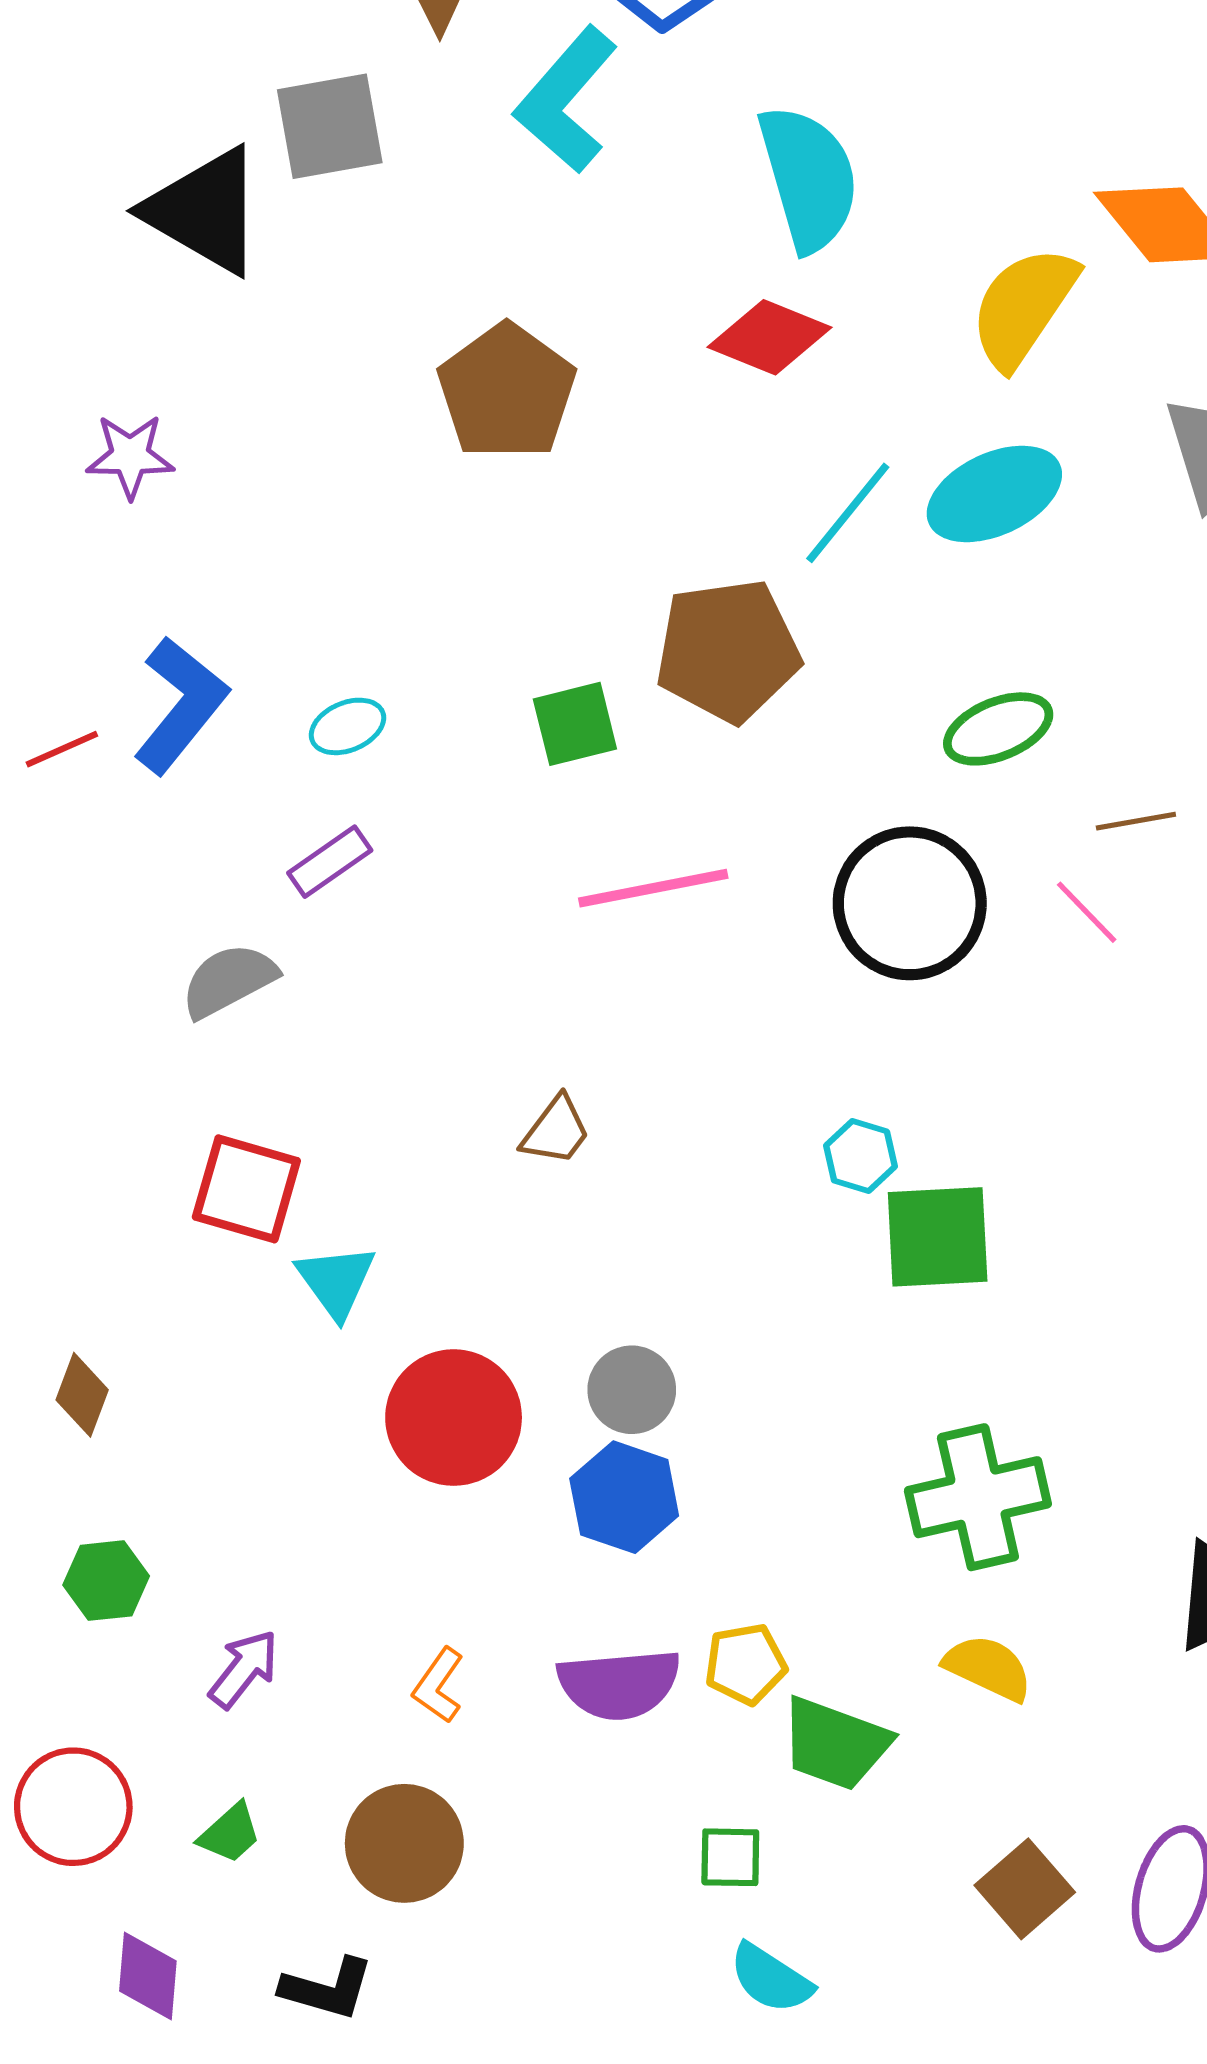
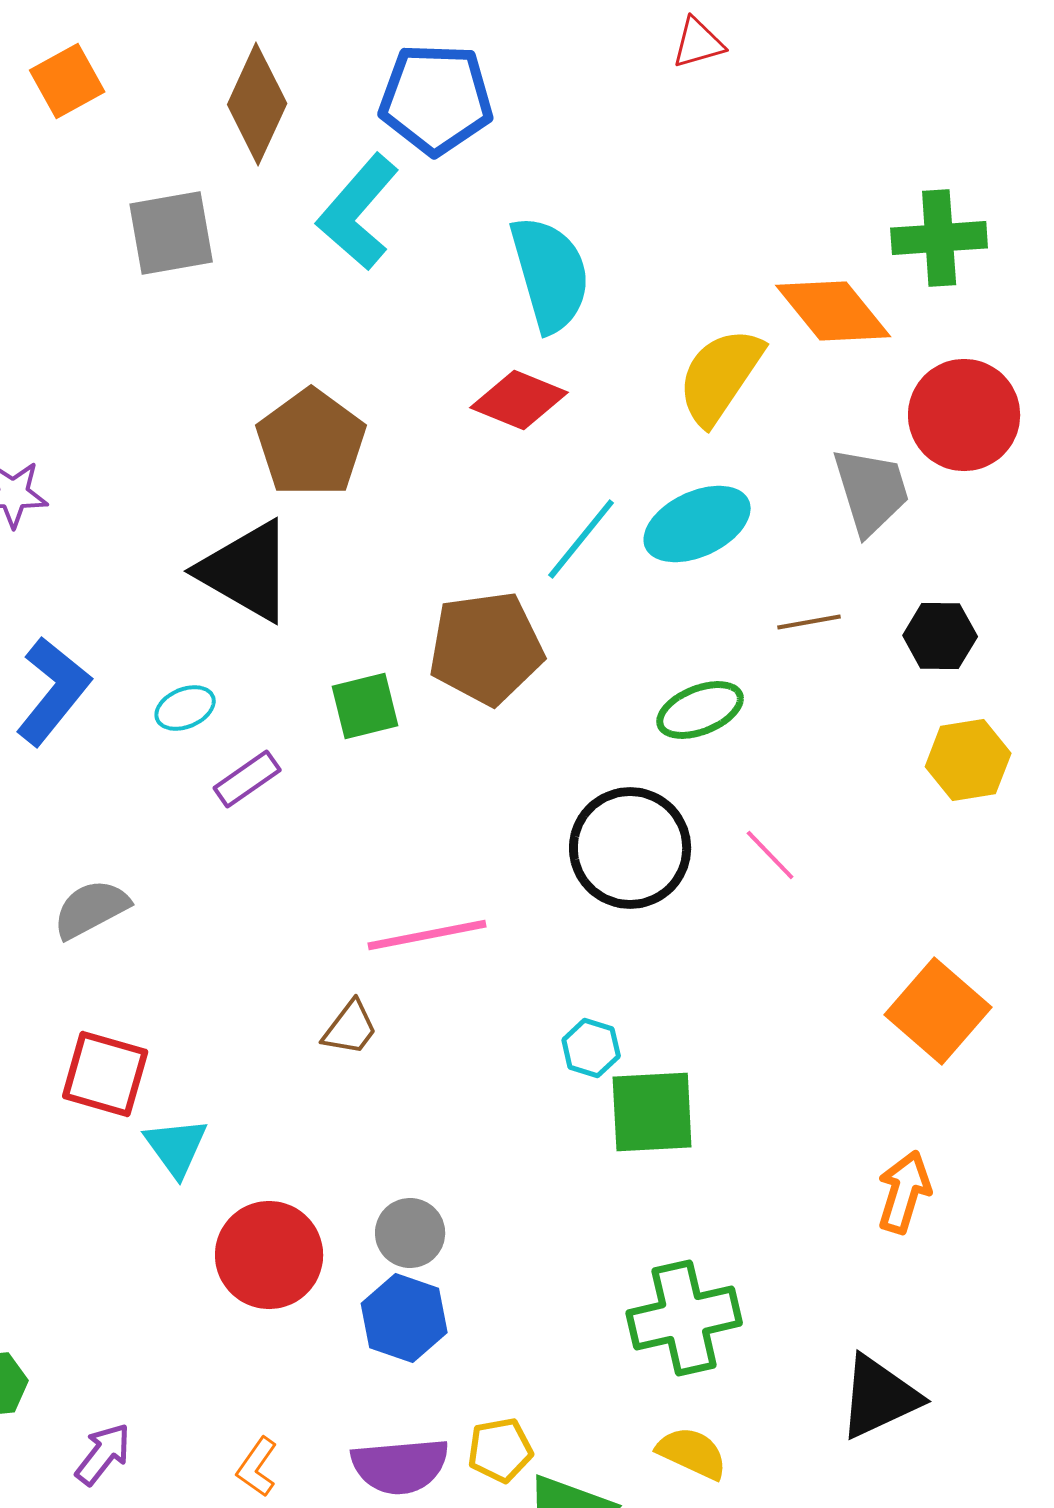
black triangle: (205, 211) -> (246, 571), moved
brown line: (1136, 821) -> (809, 622), moved
purple rectangle: (330, 862) -> (247, 779), moved
pink line: (653, 888) -> (427, 935), moved

